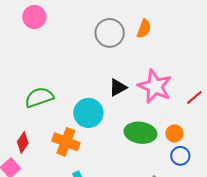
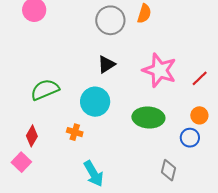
black triangle: (118, 87) -> (106, 64), moved
orange circle: (174, 133) -> (199, 115), moved
orange cross: (66, 142) -> (75, 132), size x0.6

